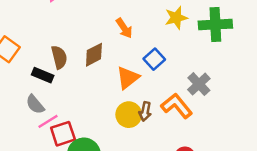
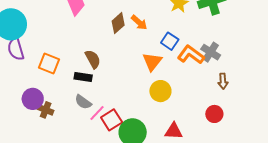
brown diamond: (94, 55) -> (118, 23), moved
orange L-shape: (177, 106) -> (191, 55), moved
brown arrow: (145, 111) -> (223, 81), moved

